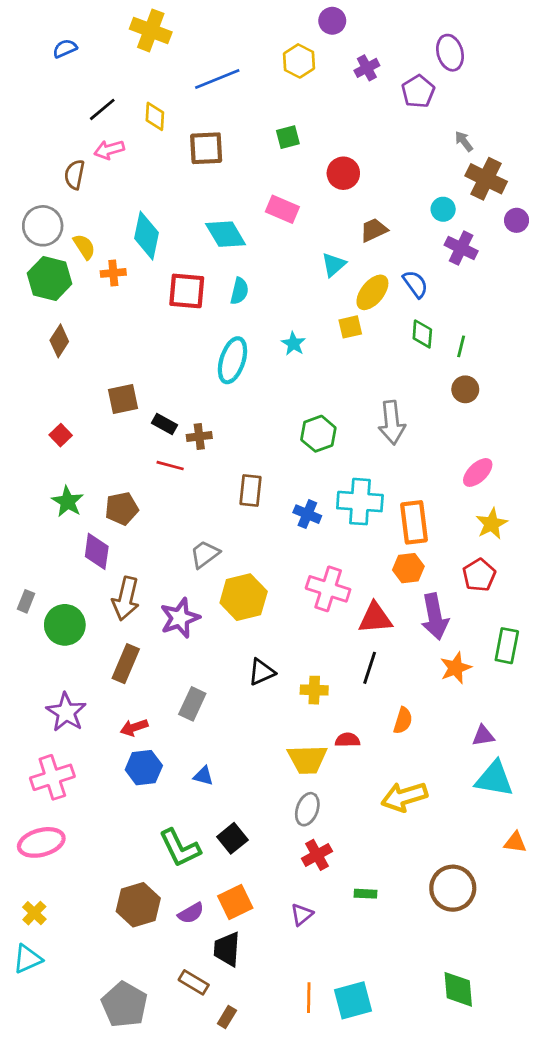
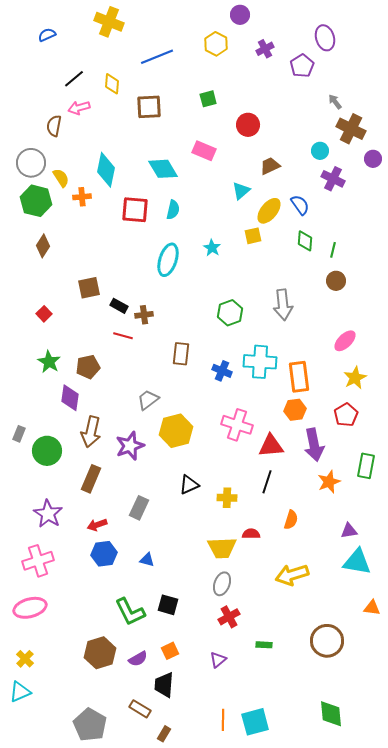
black square: (232, 838) -> (168, 605), turned -35
orange square: (235, 902) -> (170, 651), size x0.7

